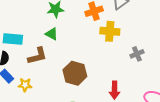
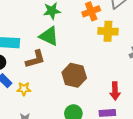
green triangle: (52, 34) -> (49, 36), size x1.5

